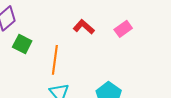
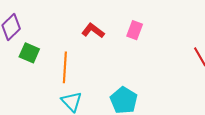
pink rectangle: (123, 29) -> (135, 30), turned -30

